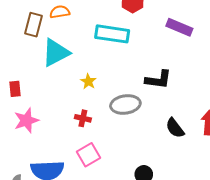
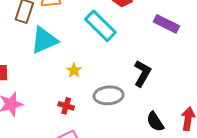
cyan rectangle: (112, 34) -> (100, 26), turned 32
black L-shape: (158, 80) -> (142, 73), turned -72

